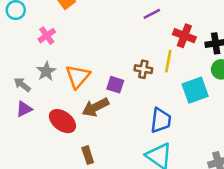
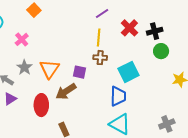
red cross: (184, 36) -> (129, 28), turned 30
yellow line: (168, 61) -> (99, 38), moved
cyan square: (195, 90) -> (129, 72), moved
red ellipse: (62, 121) -> (41, 105), turned 60

